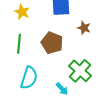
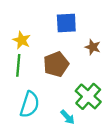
yellow star: (22, 12) -> (22, 40), moved
brown pentagon: (52, 43) -> (56, 64), turned 30

